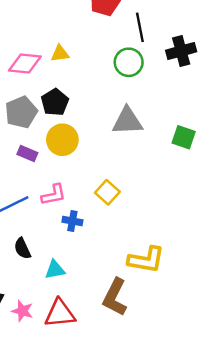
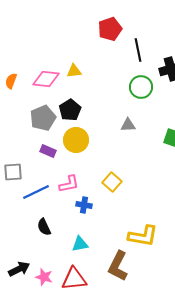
green circle: (129, 62) -> (141, 87), moved
gray triangle: (127, 121) -> (128, 125), size x0.6
cyan triangle: (55, 270) -> (80, 244), moved

